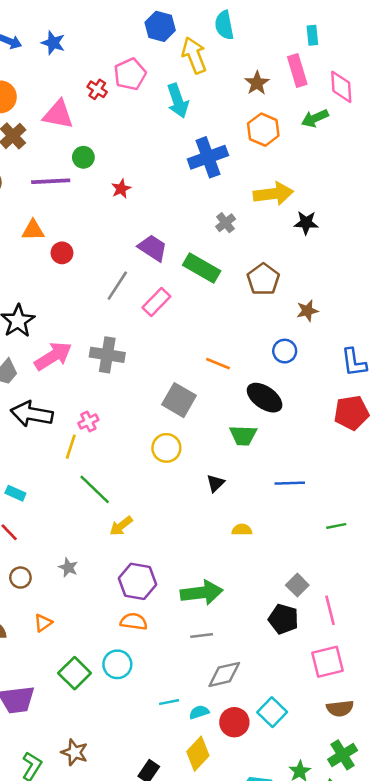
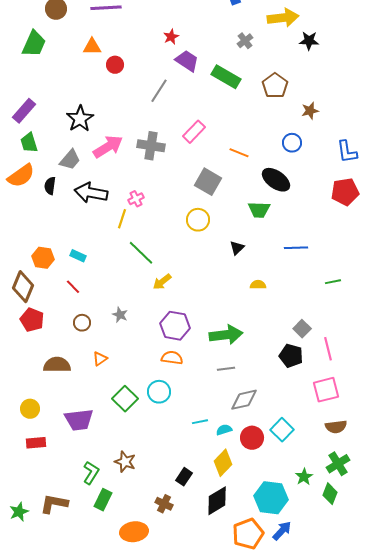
red star: (121, 189) -> (171, 37), moved
pink rectangle: (156, 302) -> (194, 132), moved

